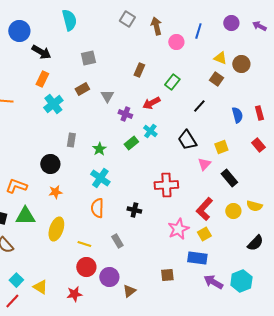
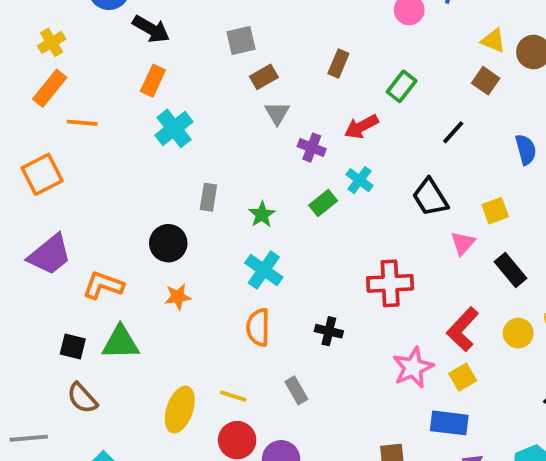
brown rectangle: (82, 89) -> (264, 77), moved
yellow ellipse: (56, 229) -> (180, 410), moved

